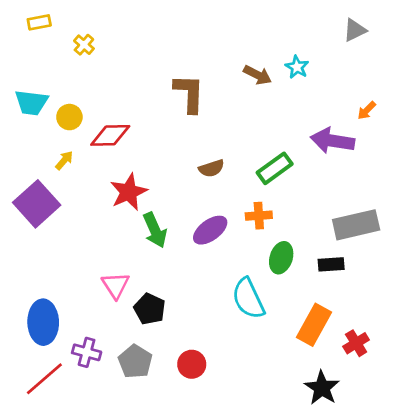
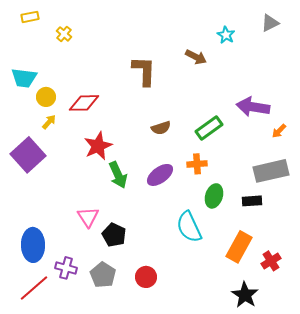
cyan star: (297, 67) -> (226, 35), moved
orange arrow: (367, 110) -> (279, 131), moved
yellow circle: (69, 117) -> (46, 97), moved

